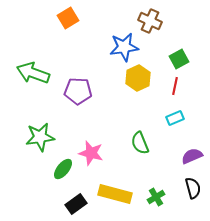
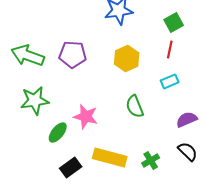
green arrow: (33, 73) -> (28, 55), moved
yellow hexagon: (138, 78) -> (127, 58), moved
black semicircle: (193, 188) -> (188, 151), turned -30

